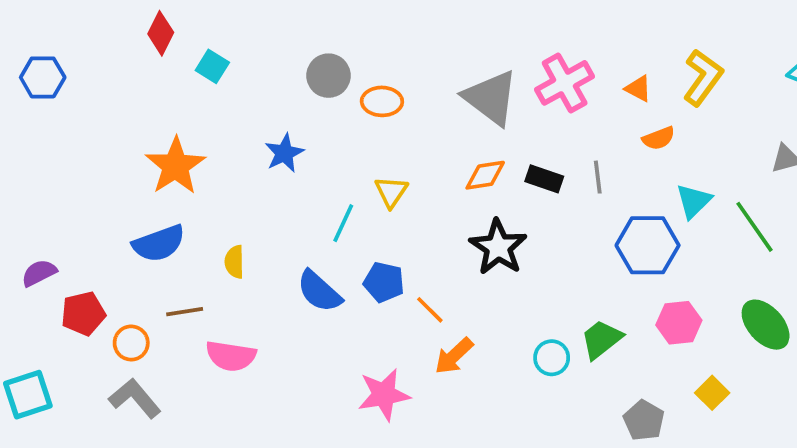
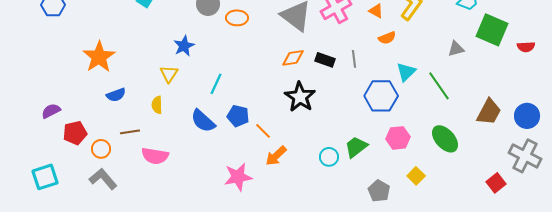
orange star: (175, 166) -> (99, 57), moved
yellow triangle: (391, 192) -> (169, 74), moved
blue semicircle: (159, 243) -> (116, 95), size x0.7

